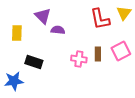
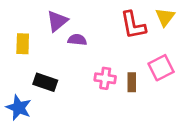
purple triangle: (43, 16) -> (57, 21), turned 36
brown rectangle: (98, 54) -> (132, 82), moved
blue star: (14, 81) -> (19, 108), turned 30

